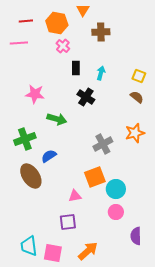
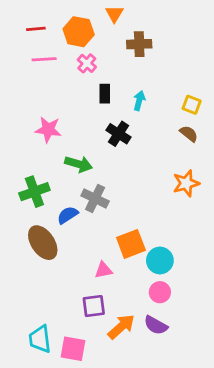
pink line: (19, 43) -> (44, 59), moved
gray cross: (103, 144) -> (95, 198), moved, turned -36
purple semicircle: (136, 236) -> (156, 325), moved, turned -60
orange arrow: (88, 251) -> (121, 327), moved

